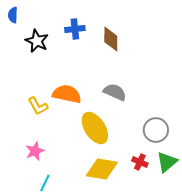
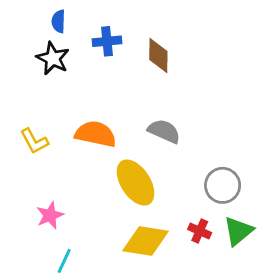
blue semicircle: (13, 15) -> (58, 21), moved
yellow L-shape: (38, 106) -> (34, 141), moved

